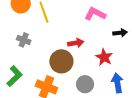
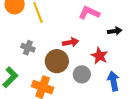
gray cross: (24, 40) -> (28, 48), moved
gray circle: (85, 84) -> (82, 74), moved

